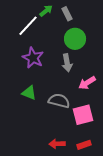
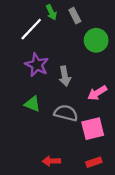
green arrow: (46, 11) -> (51, 12), turned 104
green circle: (75, 39) -> (96, 40), moved
gray arrow: (67, 63) -> (65, 76), moved
red arrow: (57, 144) -> (51, 161), moved

